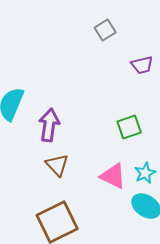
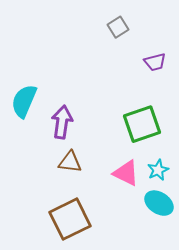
green square: (129, 127) -> (142, 124), size x1.5
brown triangle: (57, 165) -> (70, 162), turned -40

